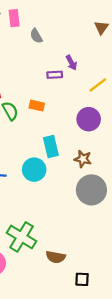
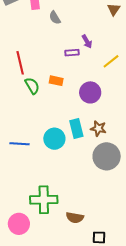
purple circle: (89, 119) -> (90, 92), moved
cyan rectangle: (51, 147) -> (76, 129), moved
green cross: (22, 237) -> (44, 200), turned -32

